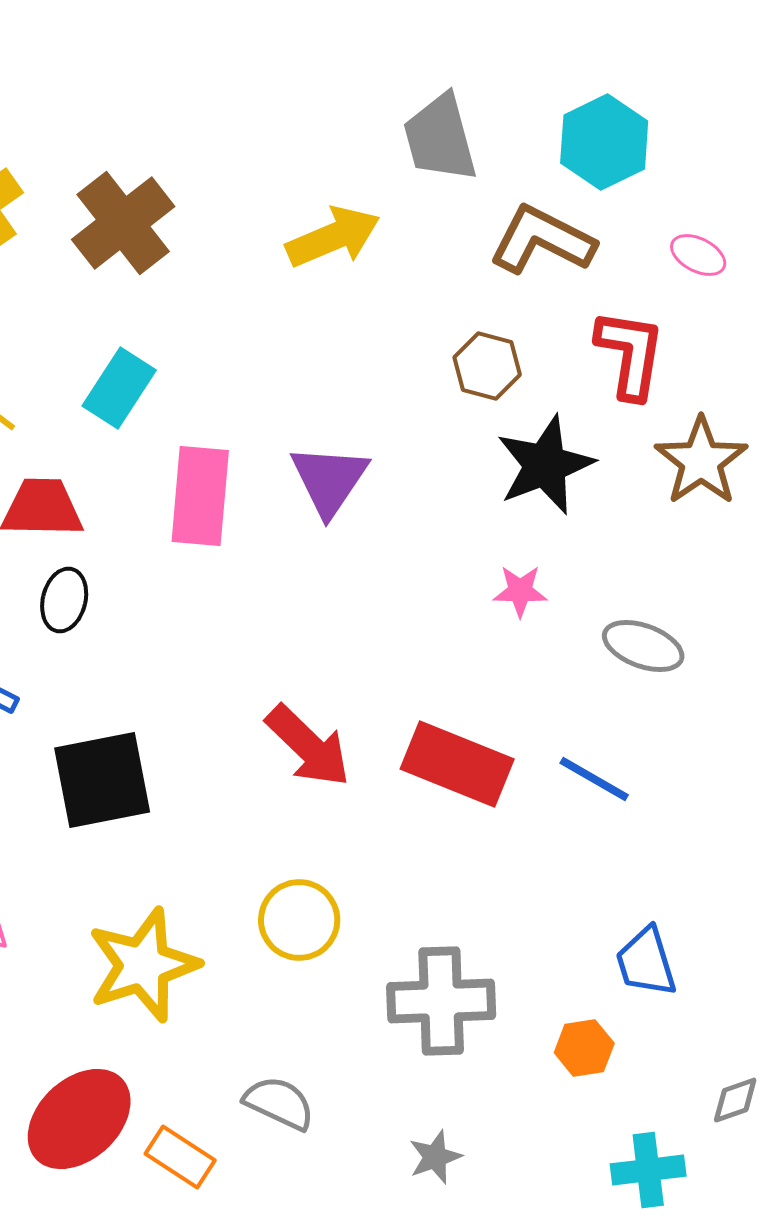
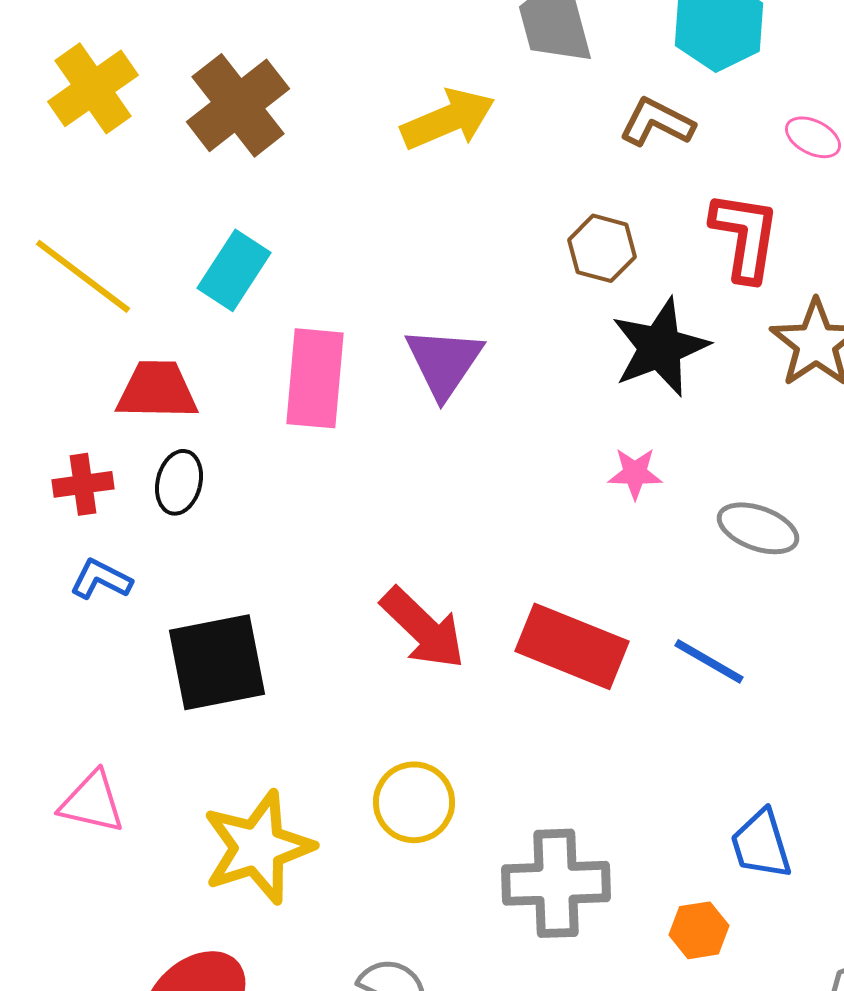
brown L-shape: (542, 240) -> (657, 122), size x0.7

